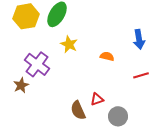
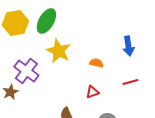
yellow star: (69, 44) -> (58, 51), size x1.4
red triangle: (97, 99) -> (92, 92), moved

